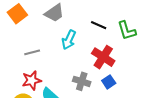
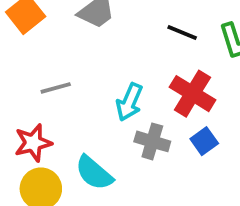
cyan arrow: (69, 40) -> (129, 102), moved
red star: (32, 80) -> (33, 143), moved

